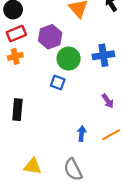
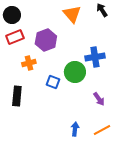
orange cross: (15, 56) -> (29, 63), moved
green circle: (69, 59) -> (75, 72), moved
black rectangle: (17, 110) -> (17, 96), moved

